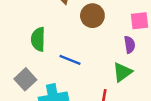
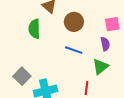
green semicircle: (38, 39) -> (34, 29), moved
blue line: (70, 60) -> (74, 50), moved

